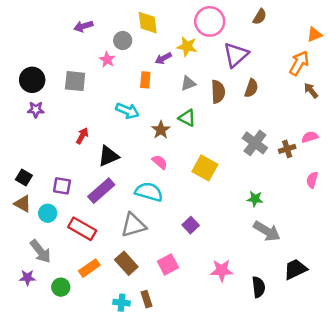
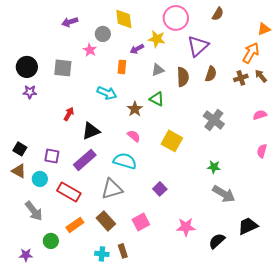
brown cross: (287, 149) -> (241, 78), moved
purple star: (27, 278) -> (26, 255), moved
black semicircle: (259, 287) -> (217, 241), turned -126

